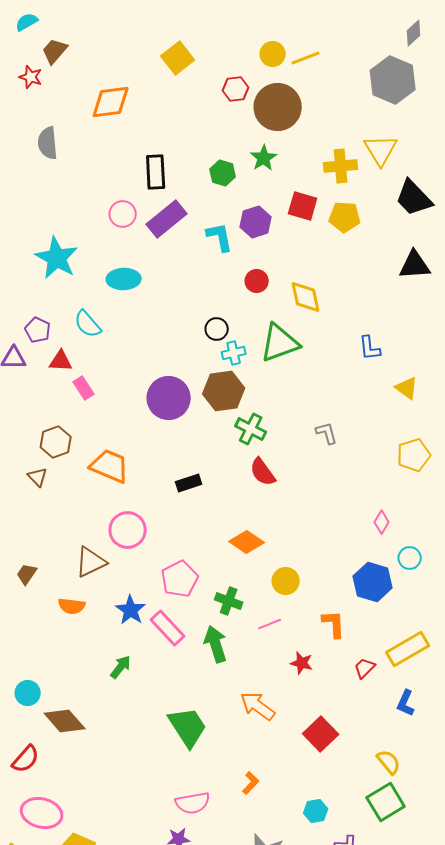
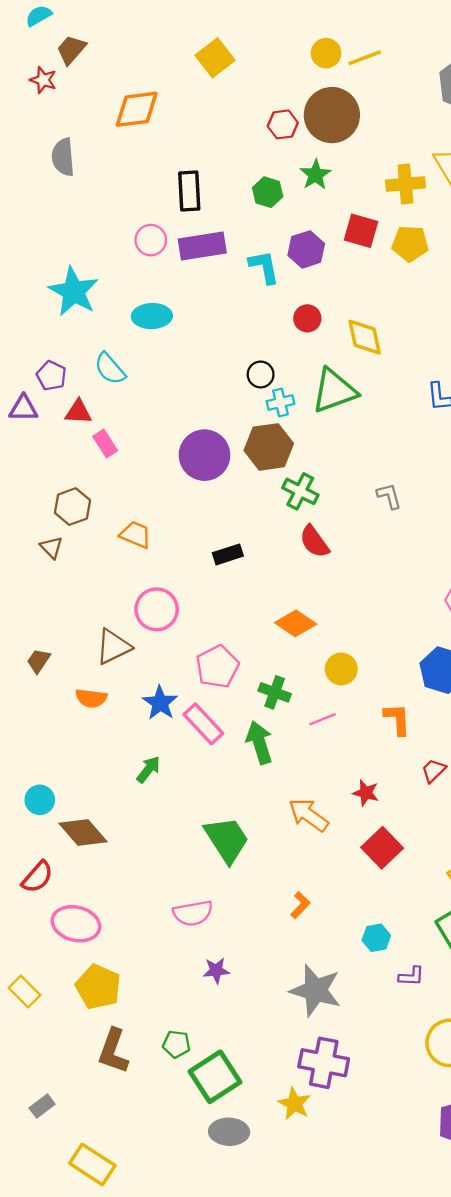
red hexagon: (236, 89) -> (283, 124), moved
purple rectangle: (167, 219) -> (202, 246), turned 30
orange trapezoid: (110, 466) -> (136, 535), size x0.7
red star: (302, 663) -> (366, 793), moved
pink semicircle: (193, 803) -> (193, 913), moved
pink ellipse: (42, 813) -> (76, 924), moved

